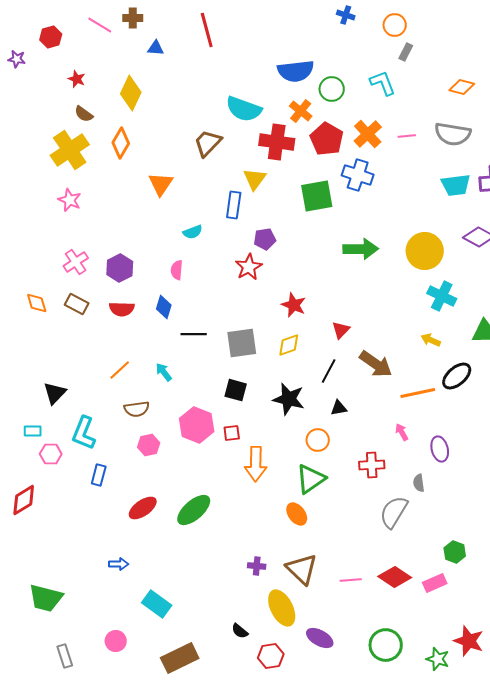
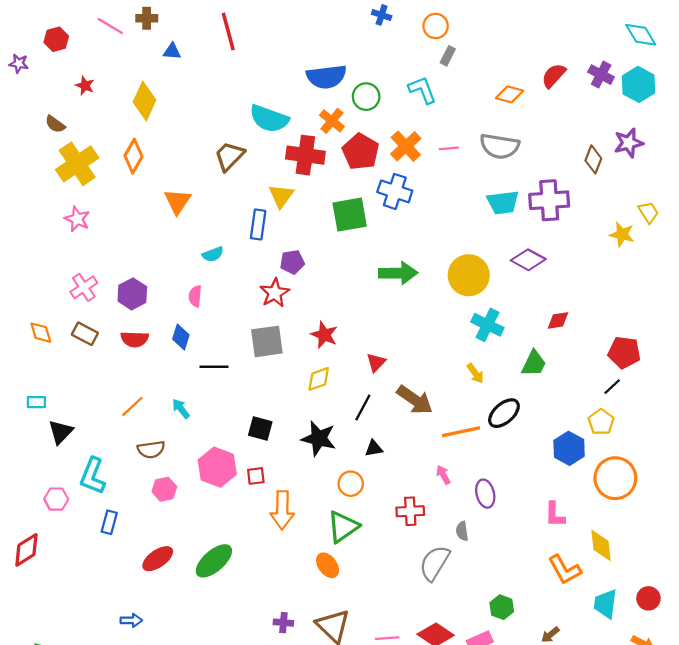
brown semicircle: (84, 114) -> (55, 124), moved
yellow arrow: (431, 340) -> (475, 373), turned -150
gray square: (242, 343) -> (267, 341), moved
cyan rectangle: (33, 431) -> (36, 402), moved

